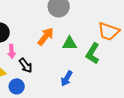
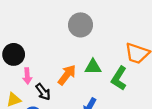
orange arrow: (46, 36) -> (67, 75), moved

